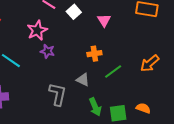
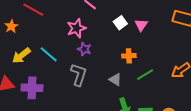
white square: (74, 12) -> (120, 23), moved
gray L-shape: (58, 94) -> (79, 75), moved

